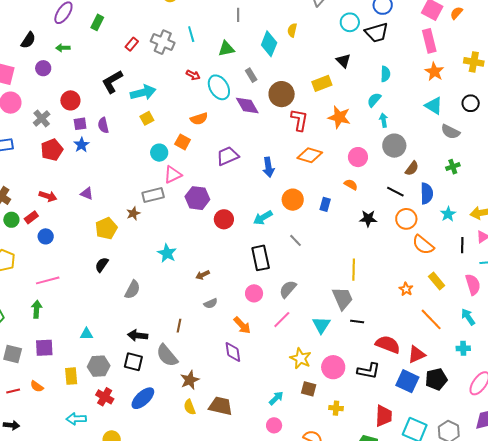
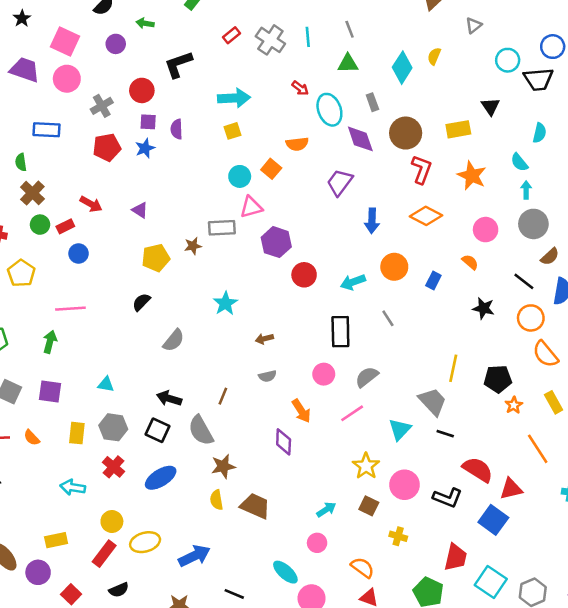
gray line: (238, 15) -> (350, 29), moved, turned -32
black L-shape: (112, 82) -> (178, 64), moved
cyan semicircle: (374, 100) -> (519, 162), turned -91
purple trapezoid: (228, 156) -> (340, 182), moved, turned -40
gray trapezoid: (343, 298) -> (433, 402), turned -30
black pentagon: (436, 379) -> (498, 379), moved

